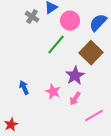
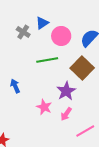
green line: (56, 45) -> (47, 60), turned 40
blue arrow: (24, 88) -> (15, 86), moved

